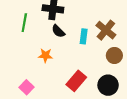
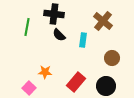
brown cross: (106, 30) -> (103, 21), moved
orange star: (46, 55) -> (45, 72), moved

